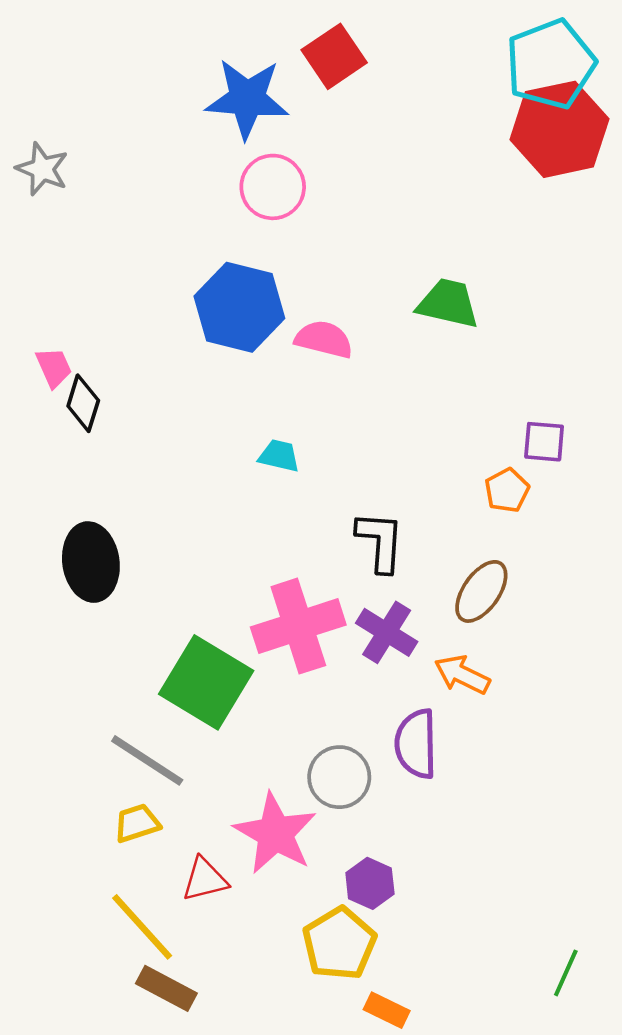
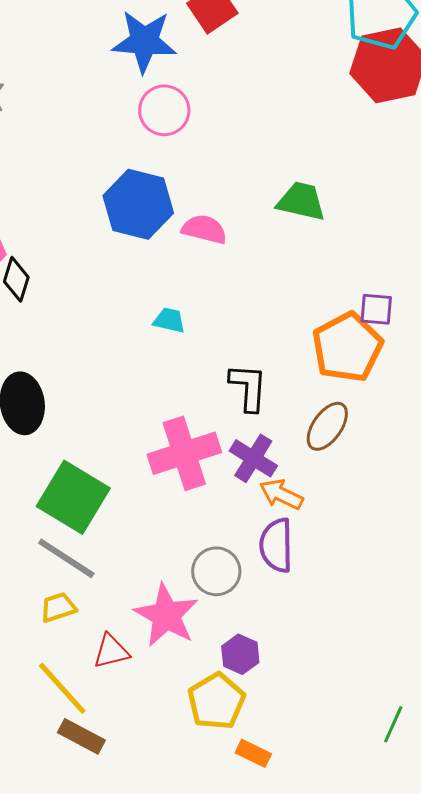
orange pentagon: (507, 490) -> (347, 347), size x2.0
orange arrow: (462, 675) -> (281, 494), moved
green square: (206, 682) -> (73, 497), moved

